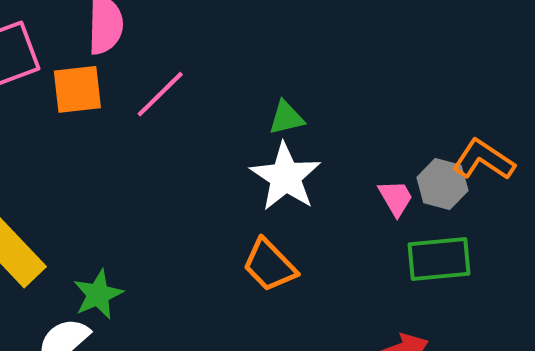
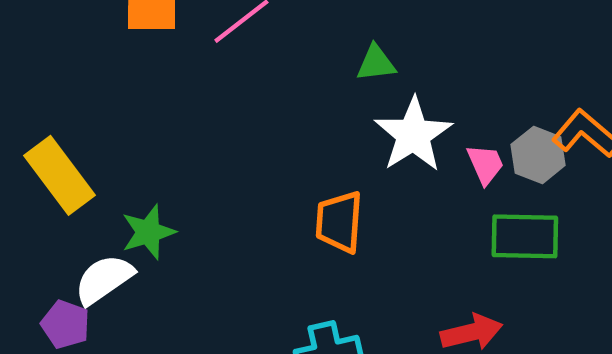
white star: (286, 177) -> (413, 135), moved
orange trapezoid: (270, 265) -> (339, 222), turned 42

